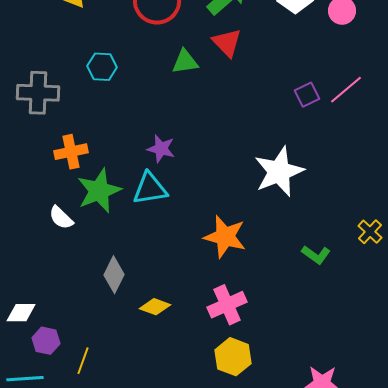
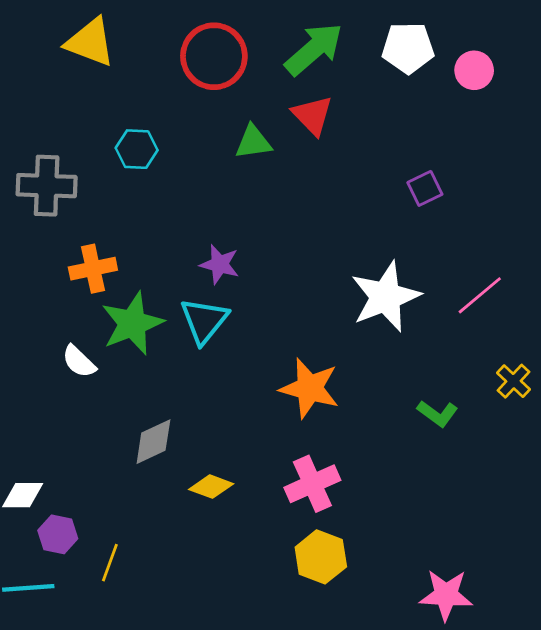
pink line: (346, 90) -> (480, 295), moved
cyan triangle: (150, 189) -> (204, 321), turned -42
gray diamond: (114, 275) -> (153, 442), turned 39

